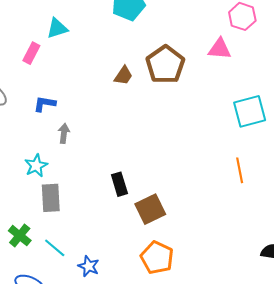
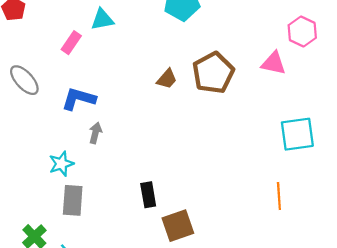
blue L-shape: (45, 104) -> (79, 99), size x1.4

